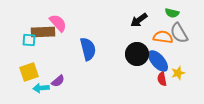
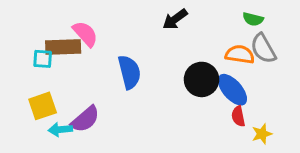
black arrow: (139, 20) -> (175, 19), moved
yellow star: (178, 73) -> (262, 134), moved
purple semicircle: (58, 81) -> (85, 119), size x1.5

